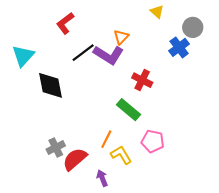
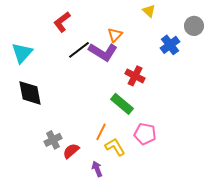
gray circle: (193, 27) -> (194, 26), moved
black diamond: (50, 85) -> (30, 93), moved
red semicircle: (75, 159) -> (71, 151), size x0.7

